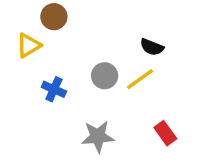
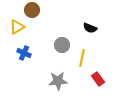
yellow line: (140, 79) -> (82, 58), moved, turned -42
blue cross: (54, 89) -> (24, 53), moved

